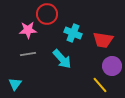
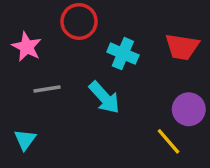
pink star: (28, 30) -> (27, 47), moved, turned 30
red trapezoid: (103, 40) -> (182, 47), moved

